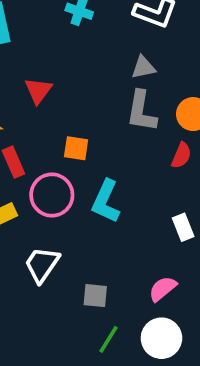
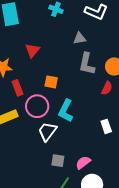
gray triangle: (143, 67) -> (80, 38), moved
white trapezoid: (42, 265) -> (47, 131), moved
pink semicircle: (163, 289) -> (83, 162), moved

